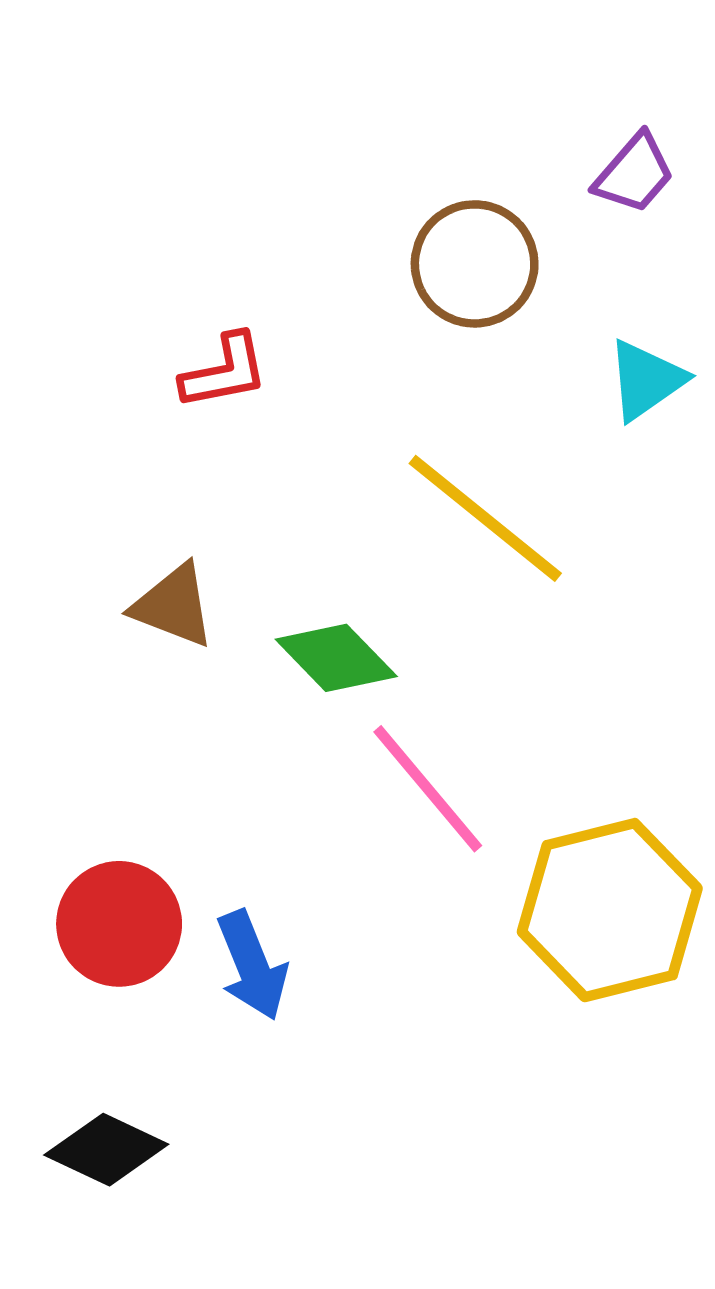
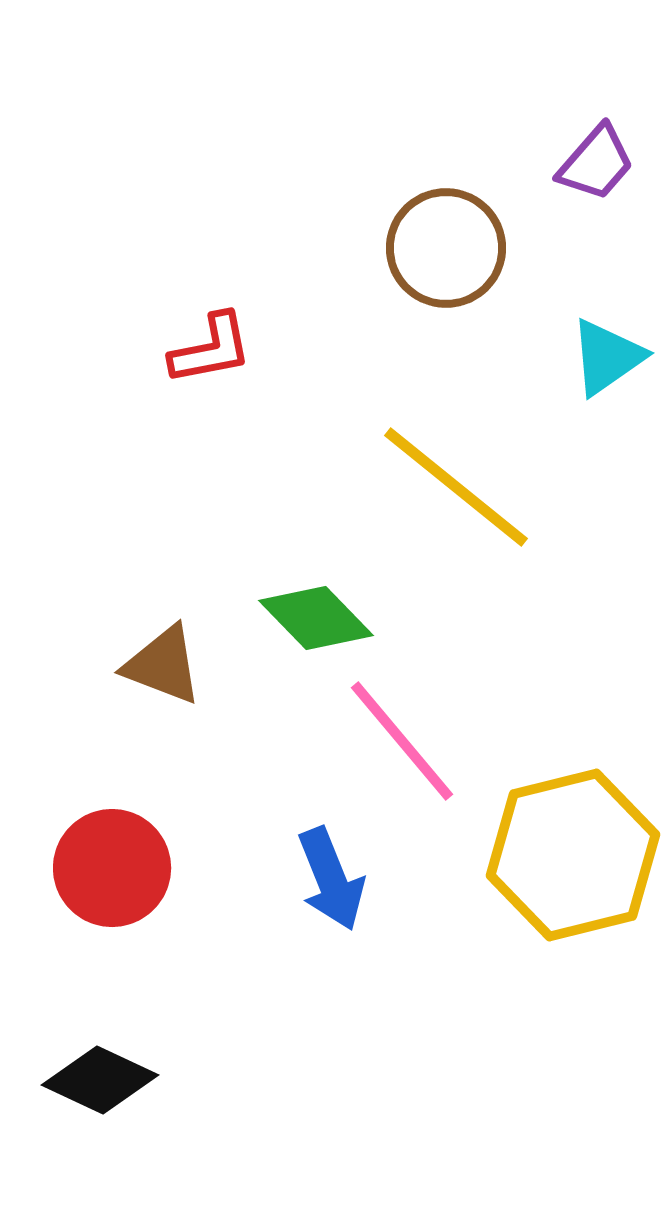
brown triangle: (173, 606) -> (163, 665), moved
blue arrow: (252, 965) -> (331, 879), moved

